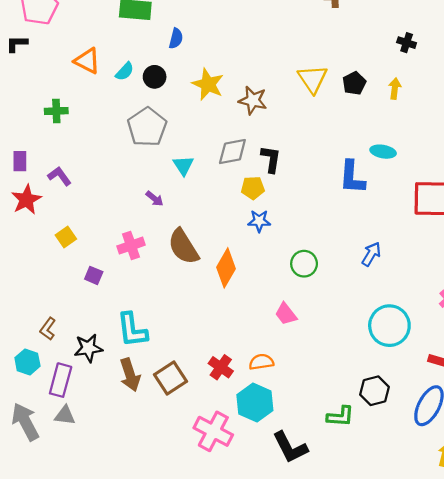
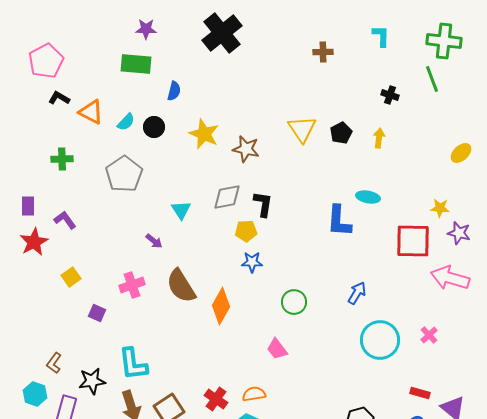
black L-shape: (17, 44) -> (59, 98), moved, turned 30
gray pentagon: (147, 127) -> (124, 174), moved
cyan circle: (389, 326) -> (380, 340), moved

